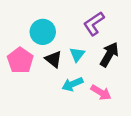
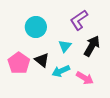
black triangle: (53, 59) -> (42, 60), moved
pink pentagon: (20, 60) -> (19, 63), moved

